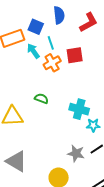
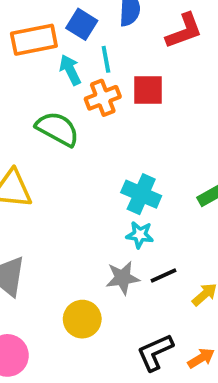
green semicircle: (41, 99) -> (57, 129), moved, size x1.6
cyan star: (93, 125) -> (140, 235), moved
gray star: (76, 153) -> (123, 278), turned -30

